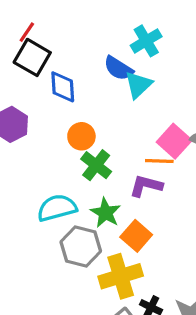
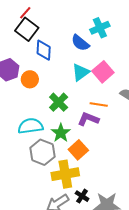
cyan triangle: (138, 85) -> (81, 72), moved
orange circle: (81, 136) -> (30, 79), moved
pink square: (174, 141) -> (103, 72), moved

